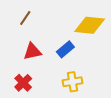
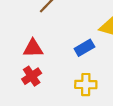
red triangle: (32, 51) -> (33, 48), moved

